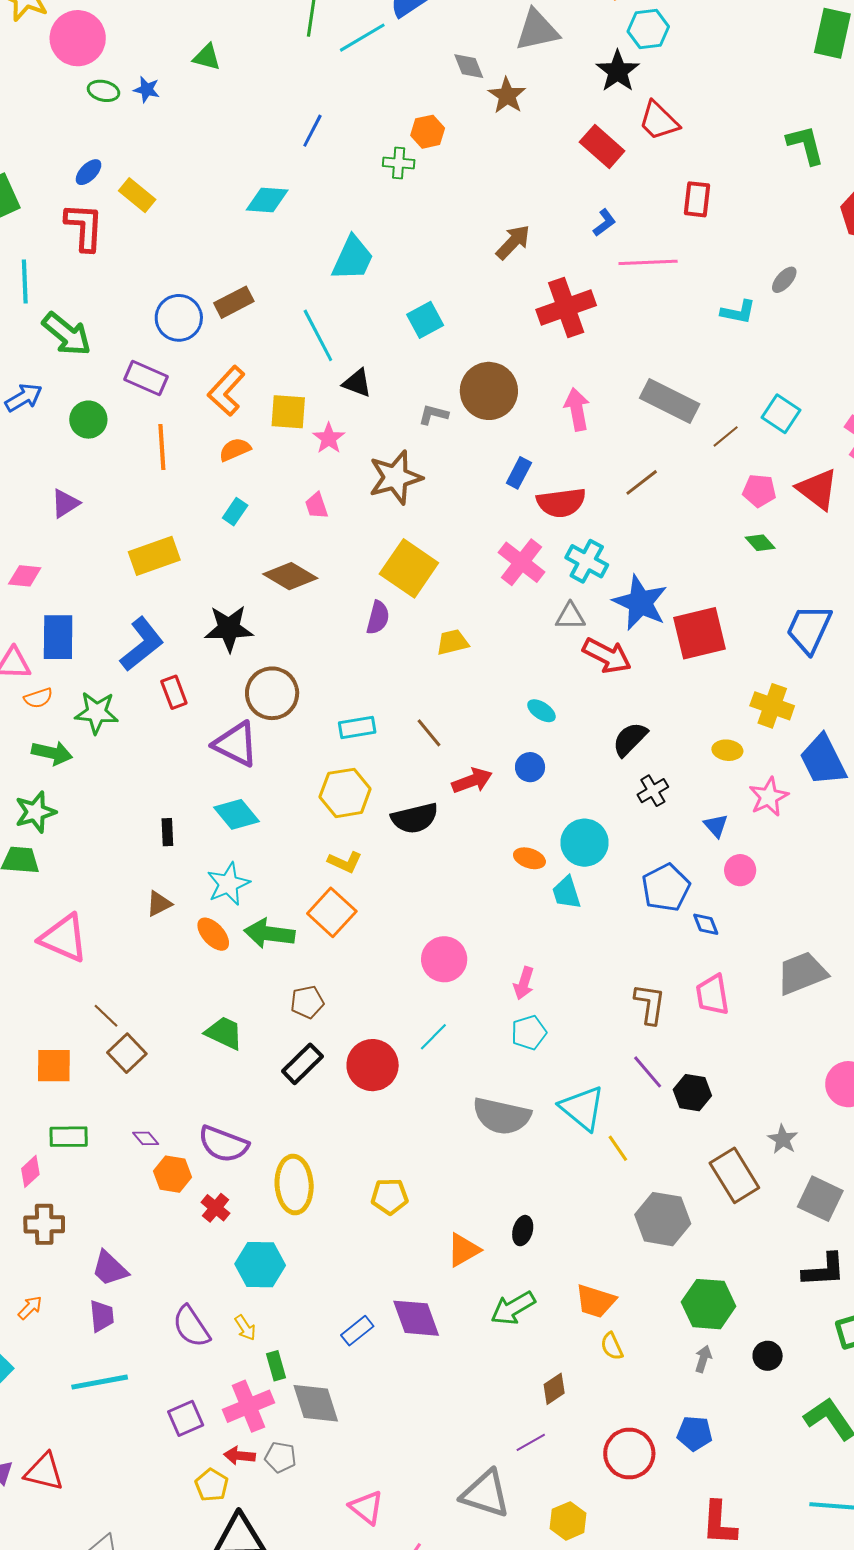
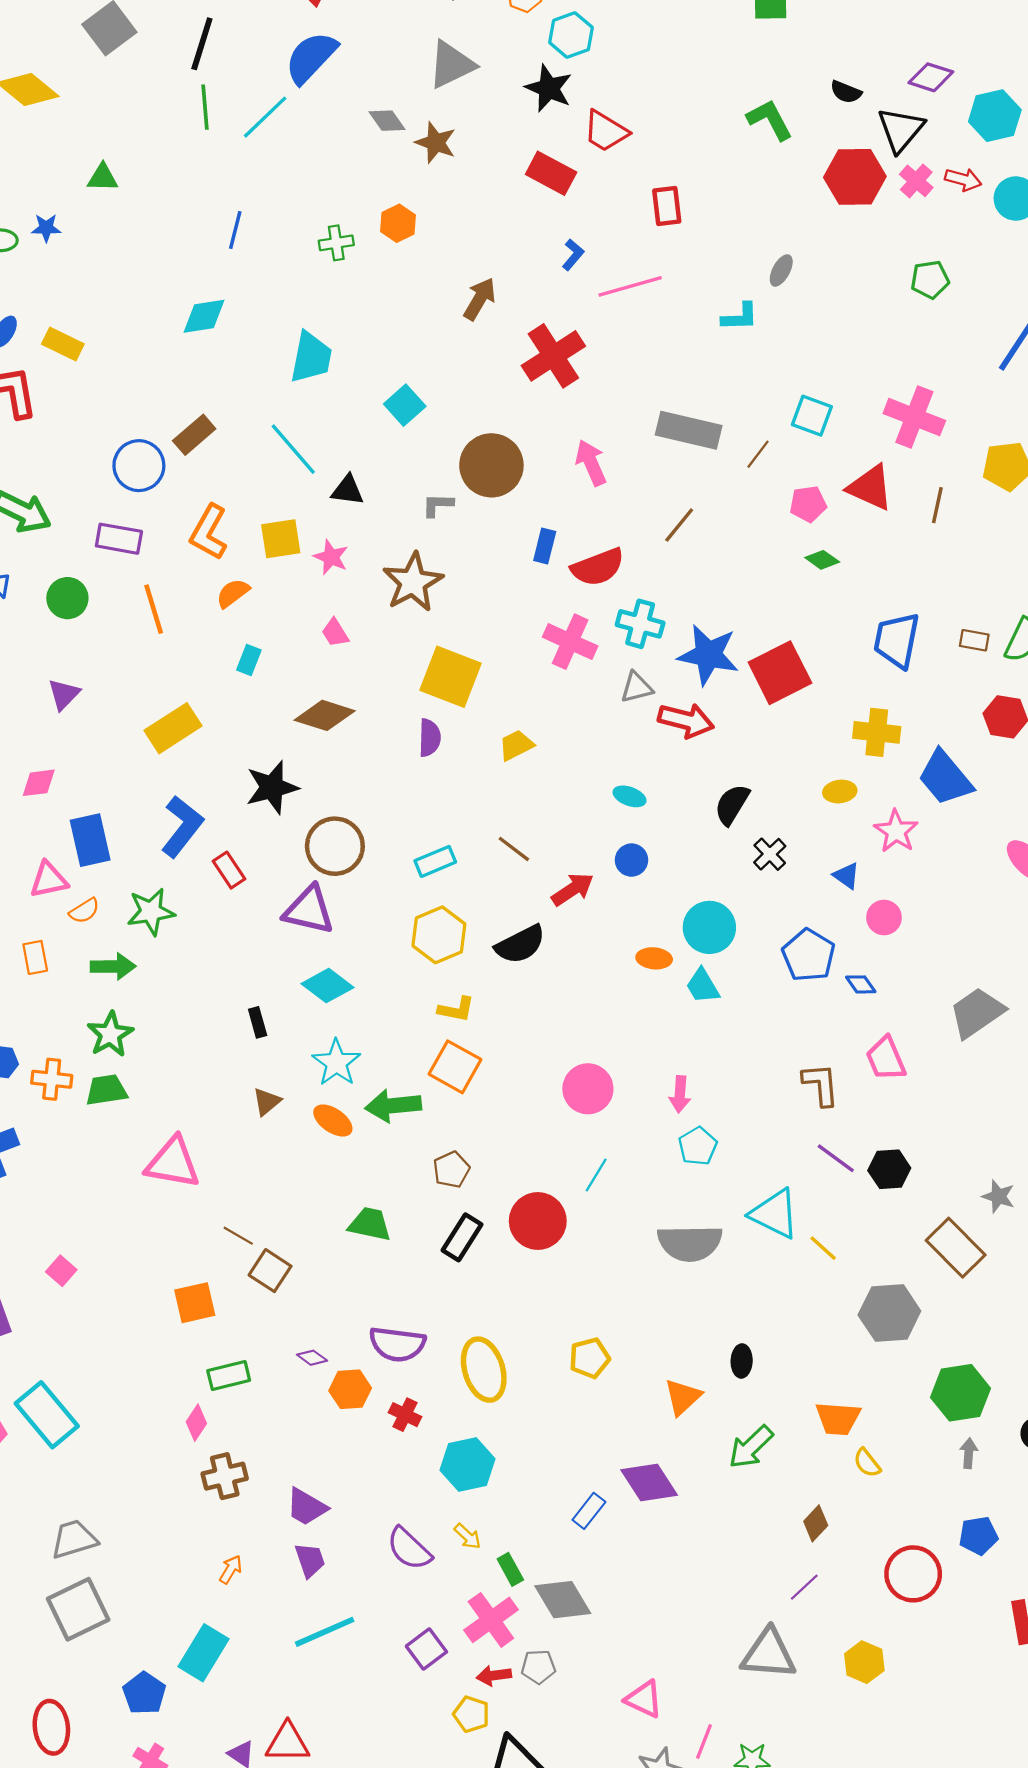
orange hexagon: (428, 132) -> (398, 223), moved

